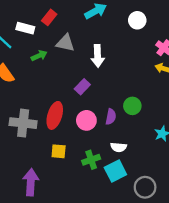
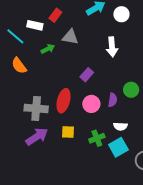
white circle: (137, 20) -> (121, 14), moved
white arrow: (98, 56) -> (112, 47), moved
purple arrow: (31, 182) -> (37, 137), moved, turned 55

